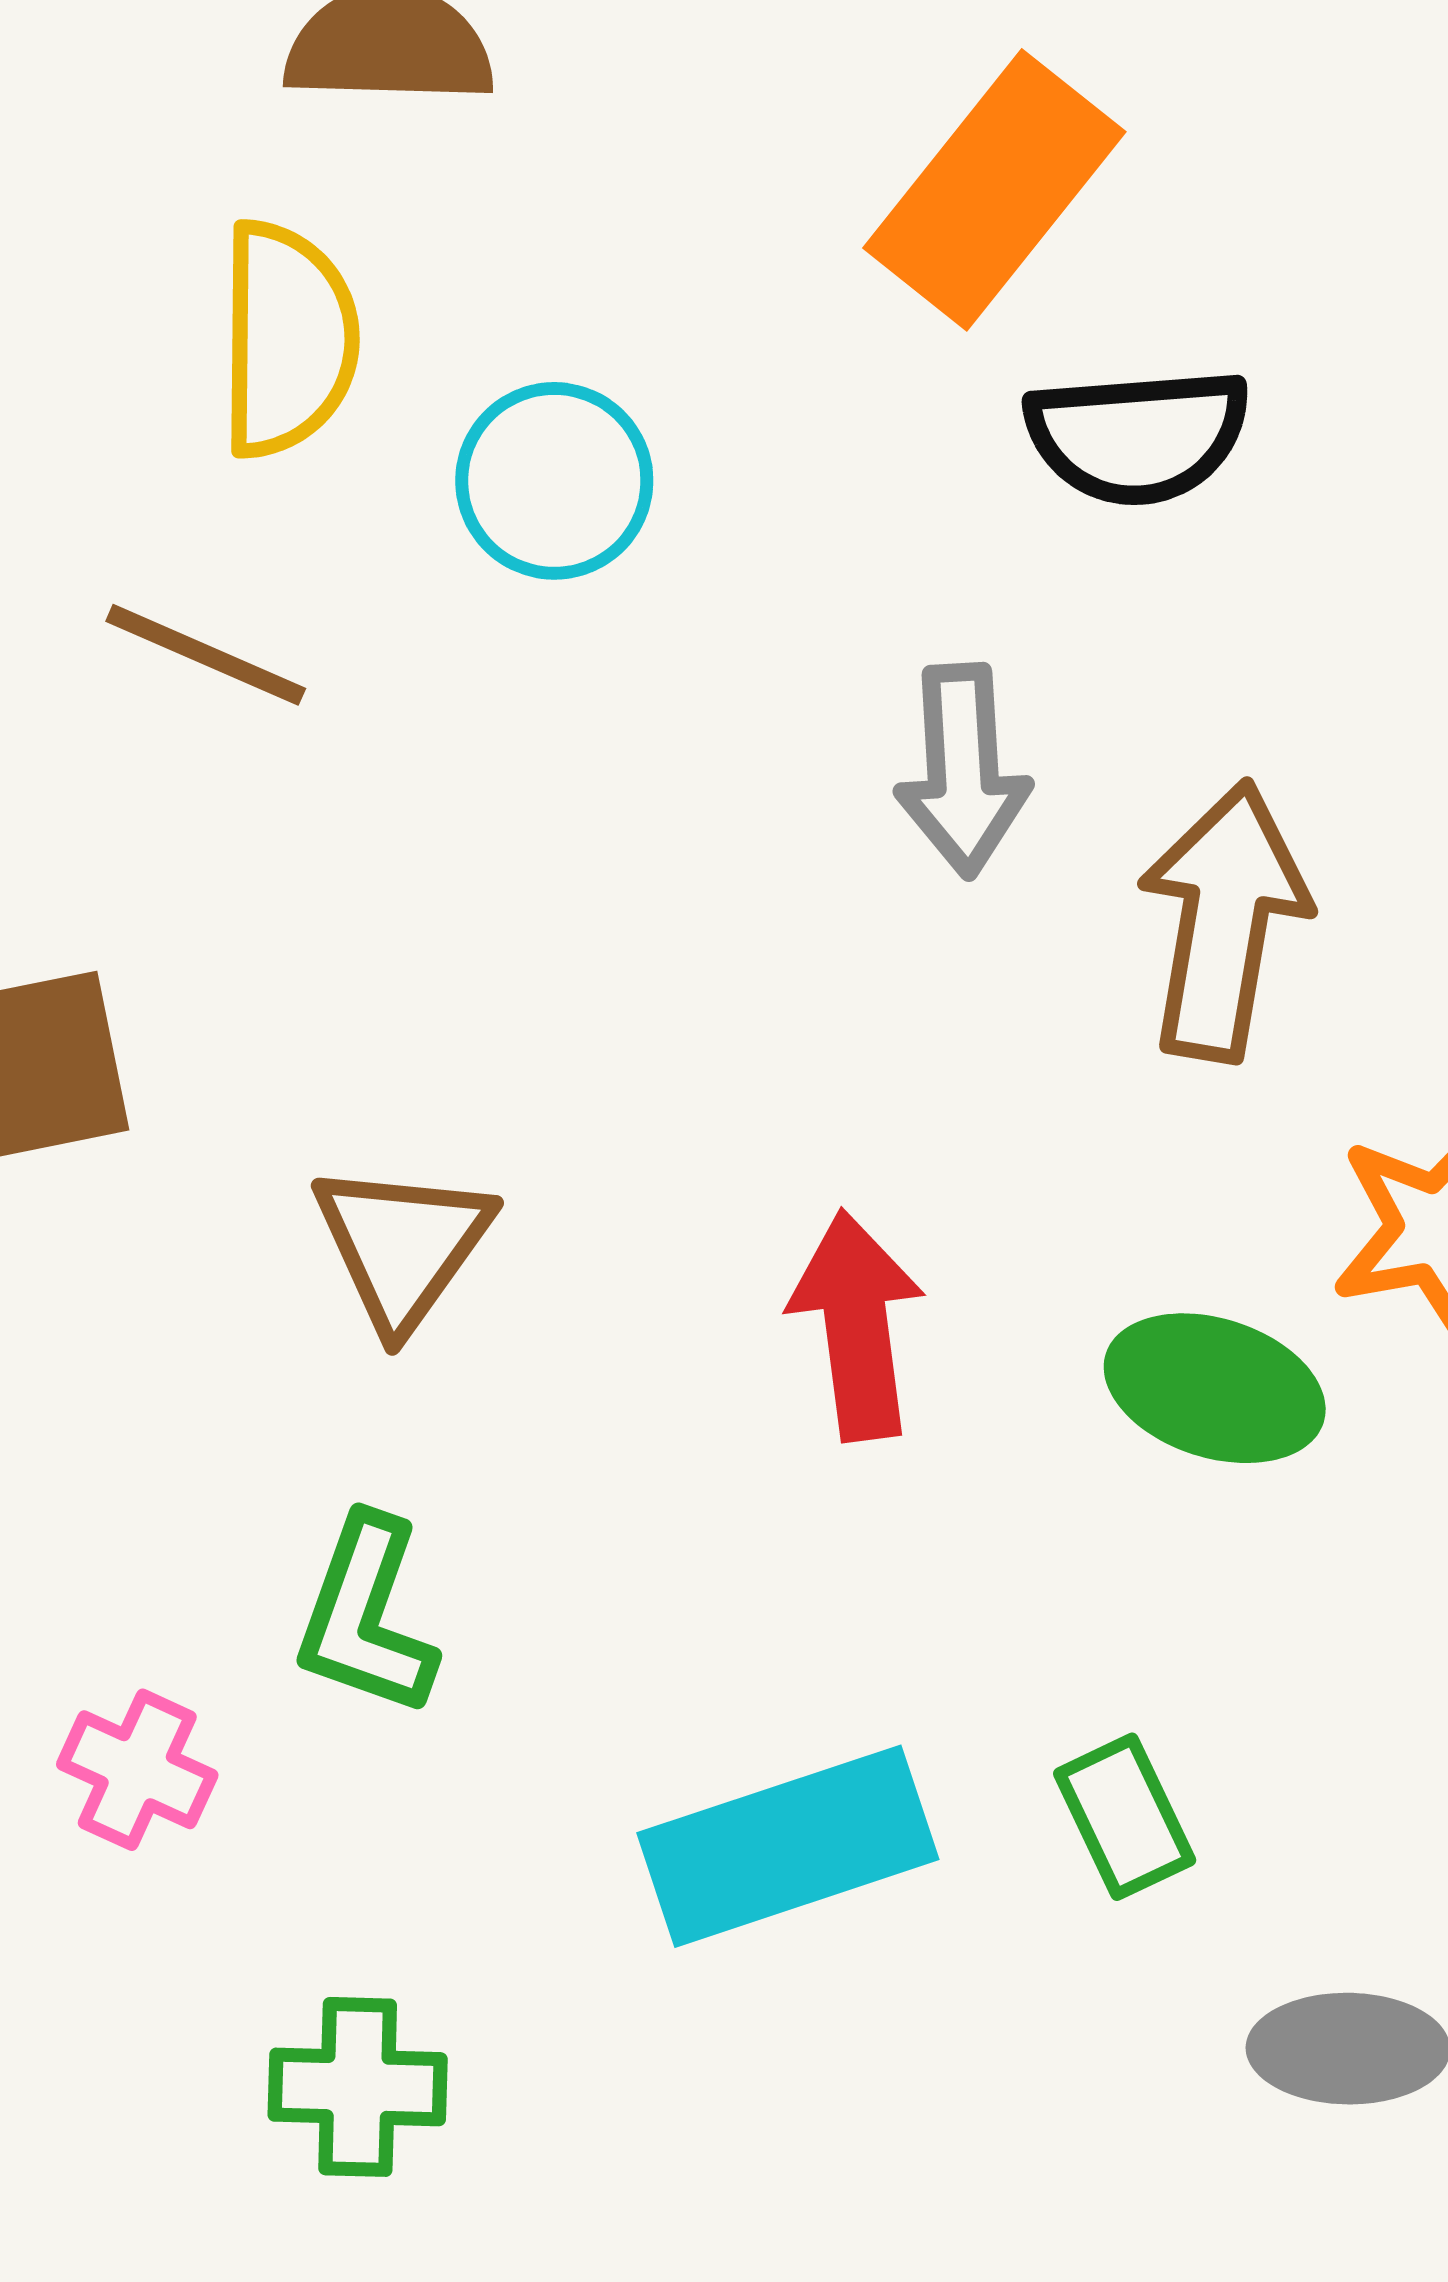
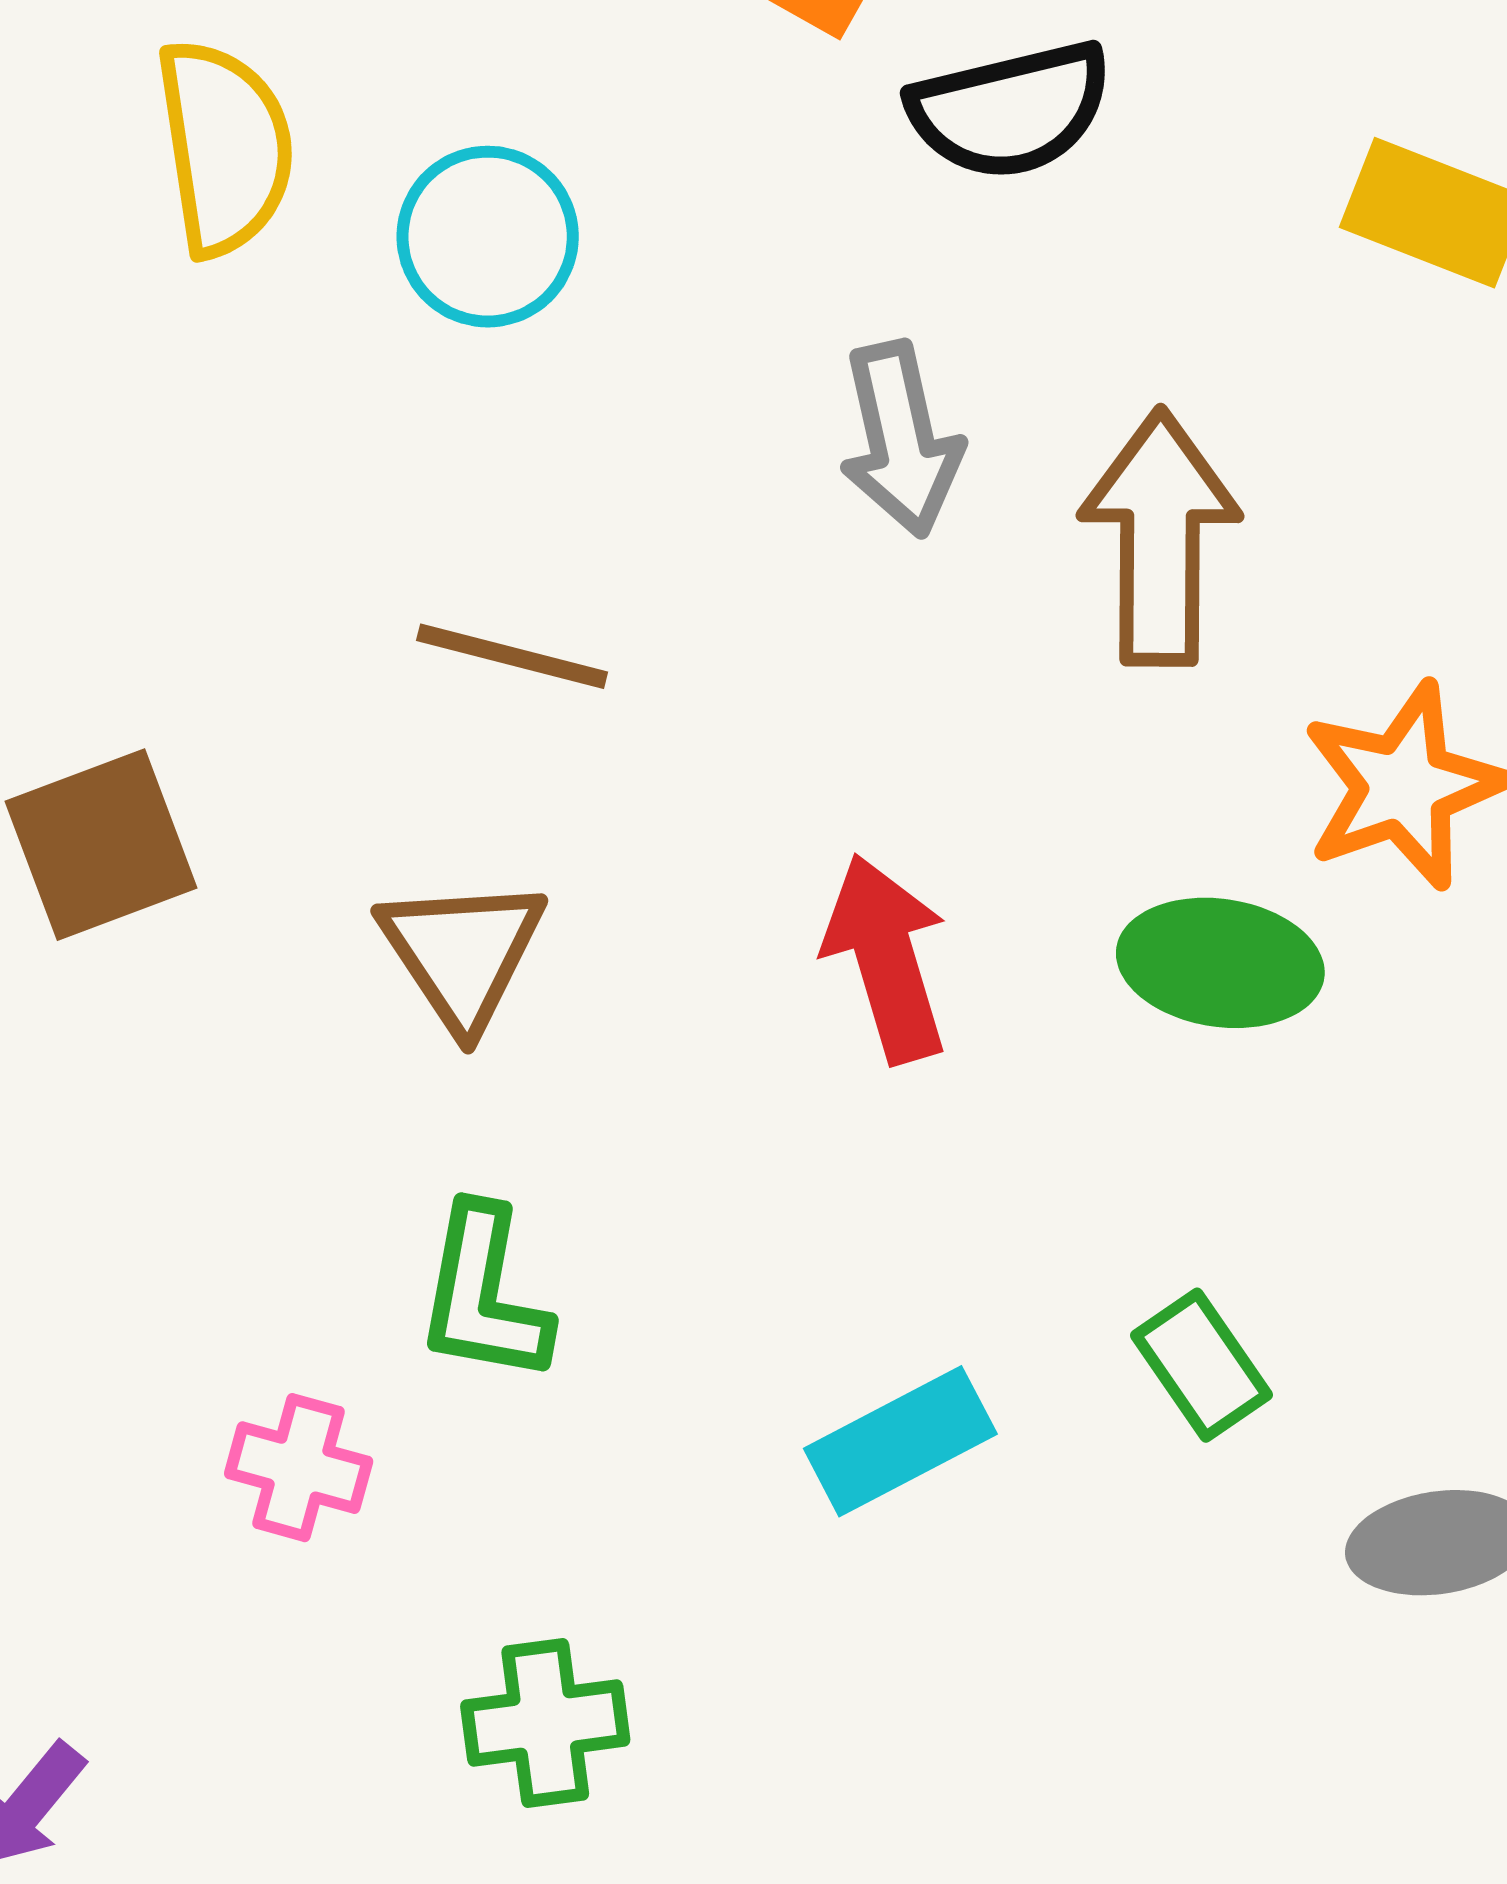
brown line: (206, 655) -> (512, 656), moved
cyan rectangle: (788, 1846) -> (900, 1441), size x0.7

